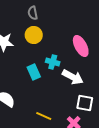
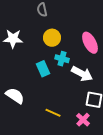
yellow circle: (34, 35) -> (52, 38), moved

